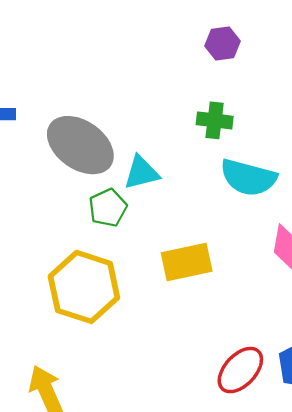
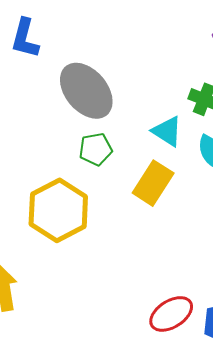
cyan triangle: (141, 173) -> (167, 131), moved, turned 32
yellow rectangle: (187, 262) -> (153, 183), moved, turned -60

